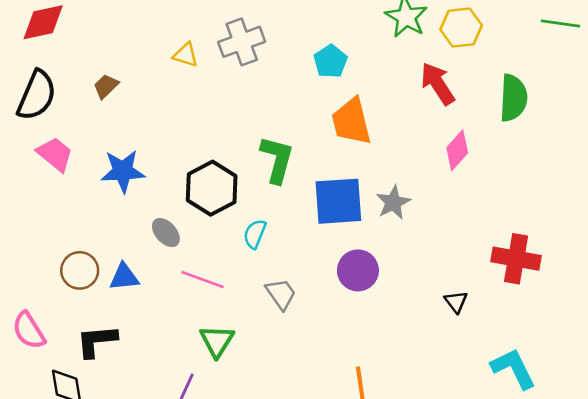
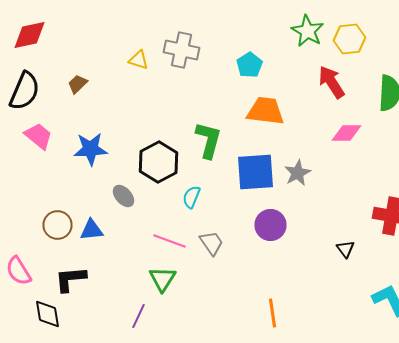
gray cross: (242, 42) -> (182, 50), turned 32
orange trapezoid: (351, 121) -> (266, 111), turned 111
pink diamond: (457, 150) -> (346, 133), turned 48
pink line: (202, 280) -> (170, 241), moved

